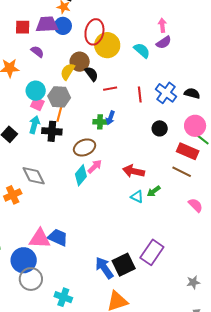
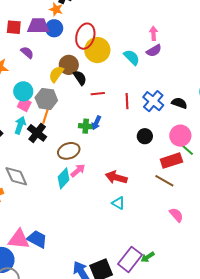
black cross: (52, 131) -> (37, 133), turned 30
red rectangle: (188, 151) -> (171, 161), turned -45
green arrow: (154, 191) -> (148, 257), moved

